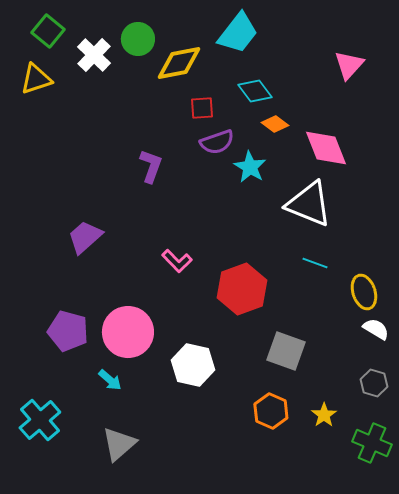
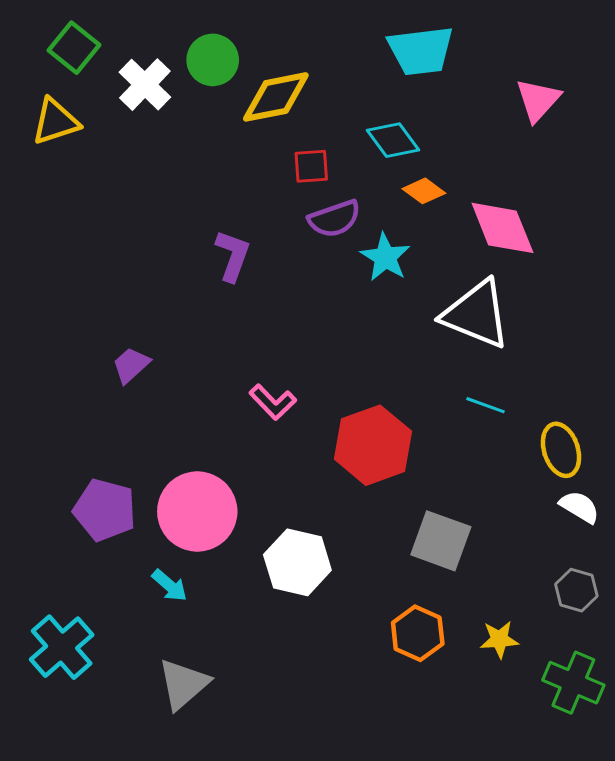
cyan trapezoid: (238, 33) -> (421, 51), moved, turned 45
purple trapezoid: (85, 237) -> (131, 365), size x0.7
yellow star: (324, 415) -> (499, 639), turned 30

